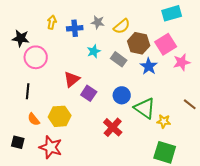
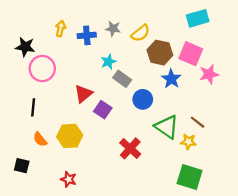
pink square: (166, 44) -> (191, 54), turned -35
gray rectangle: (119, 59) -> (122, 79), moved
blue circle: (122, 95) -> (143, 99), moved
brown line: (190, 104) -> (198, 122), moved
red star: (51, 147) -> (69, 179), moved, size x0.6

